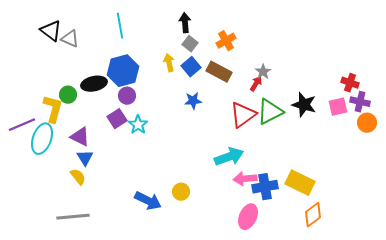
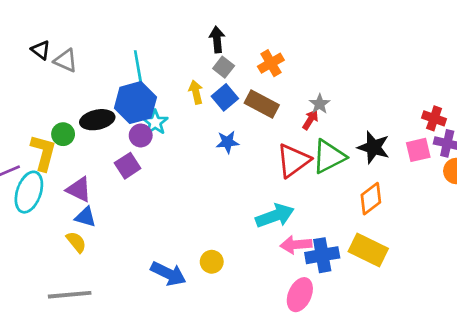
cyan line: (120, 26) -> (138, 67), moved
black triangle: (51, 31) -> (41, 50), size x0.7
cyan star: (138, 125) -> (155, 122), moved
blue triangle: (85, 158) -> (85, 217), turned -42
orange diamond: (313, 215) -> (371, 199), moved

